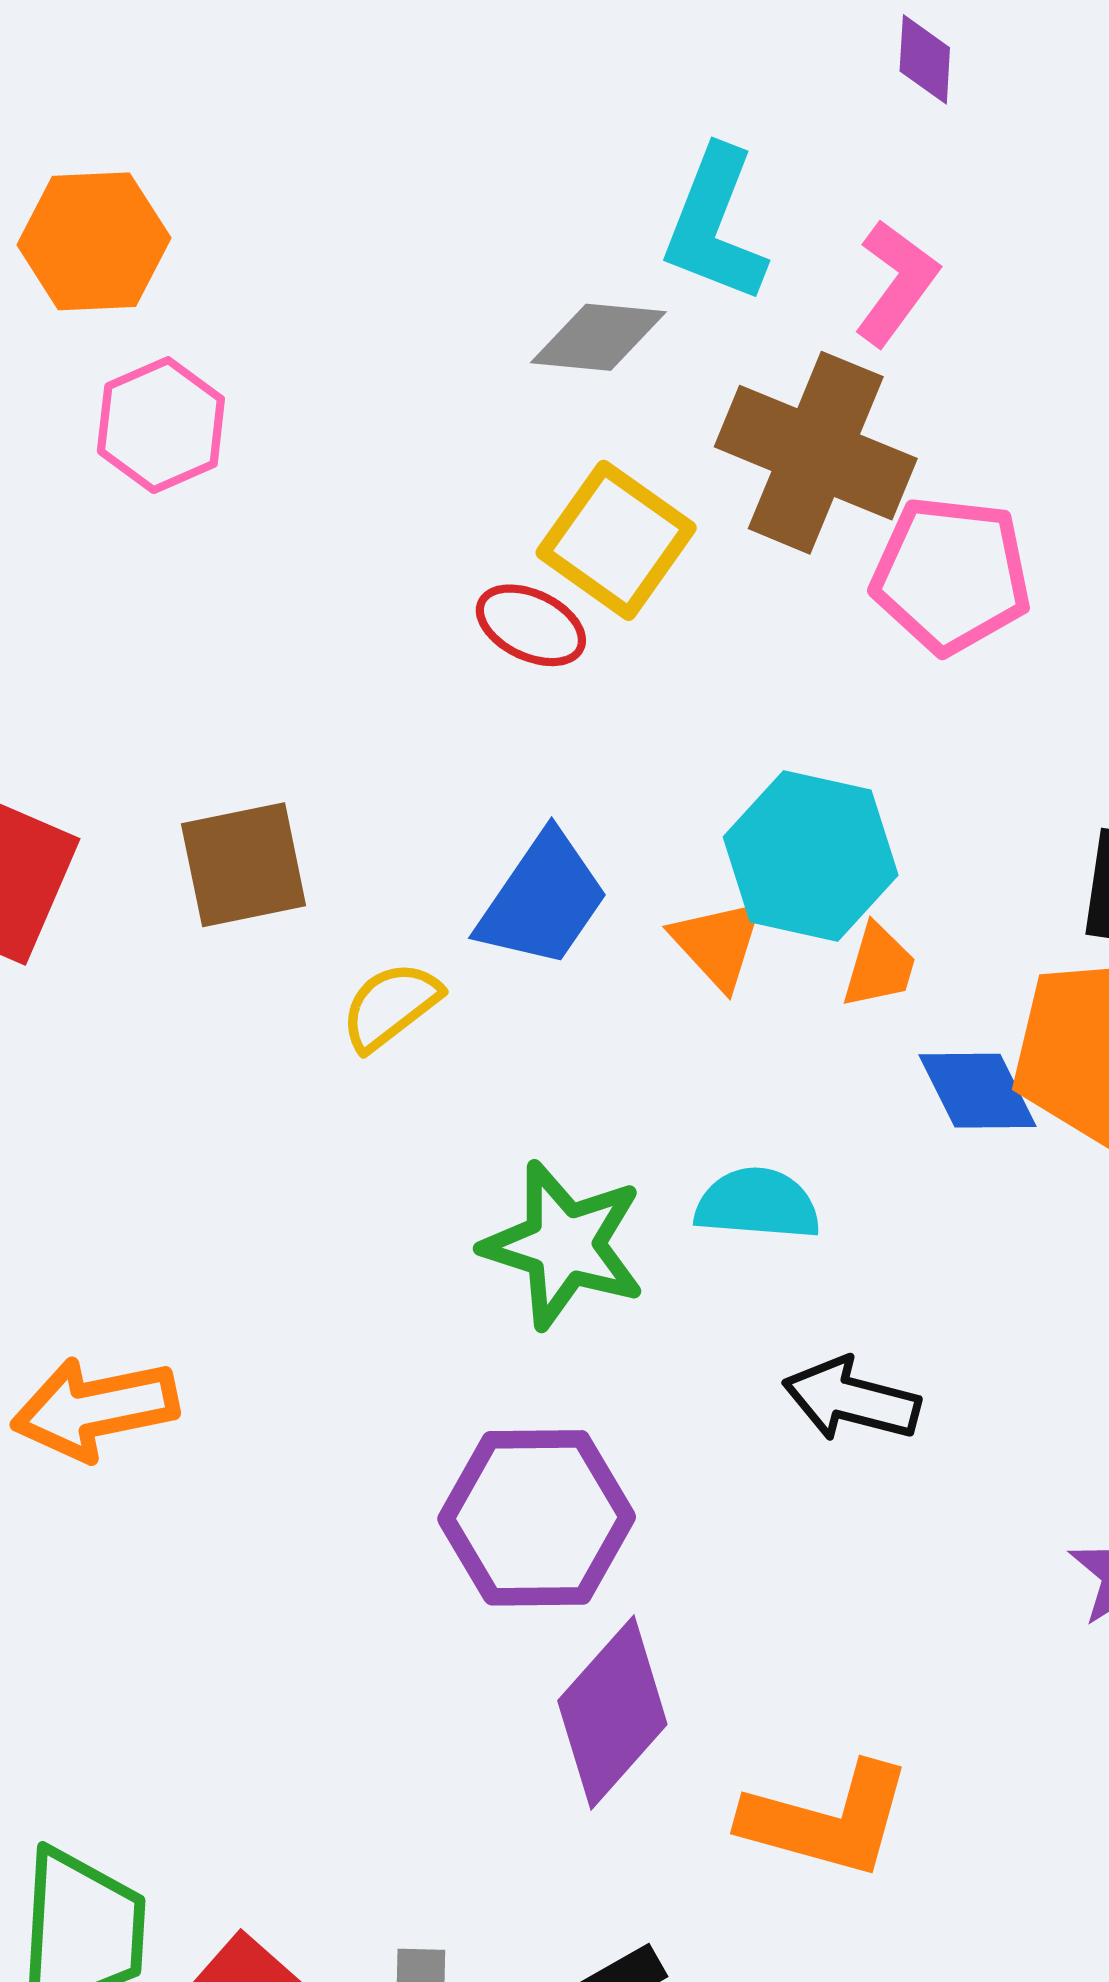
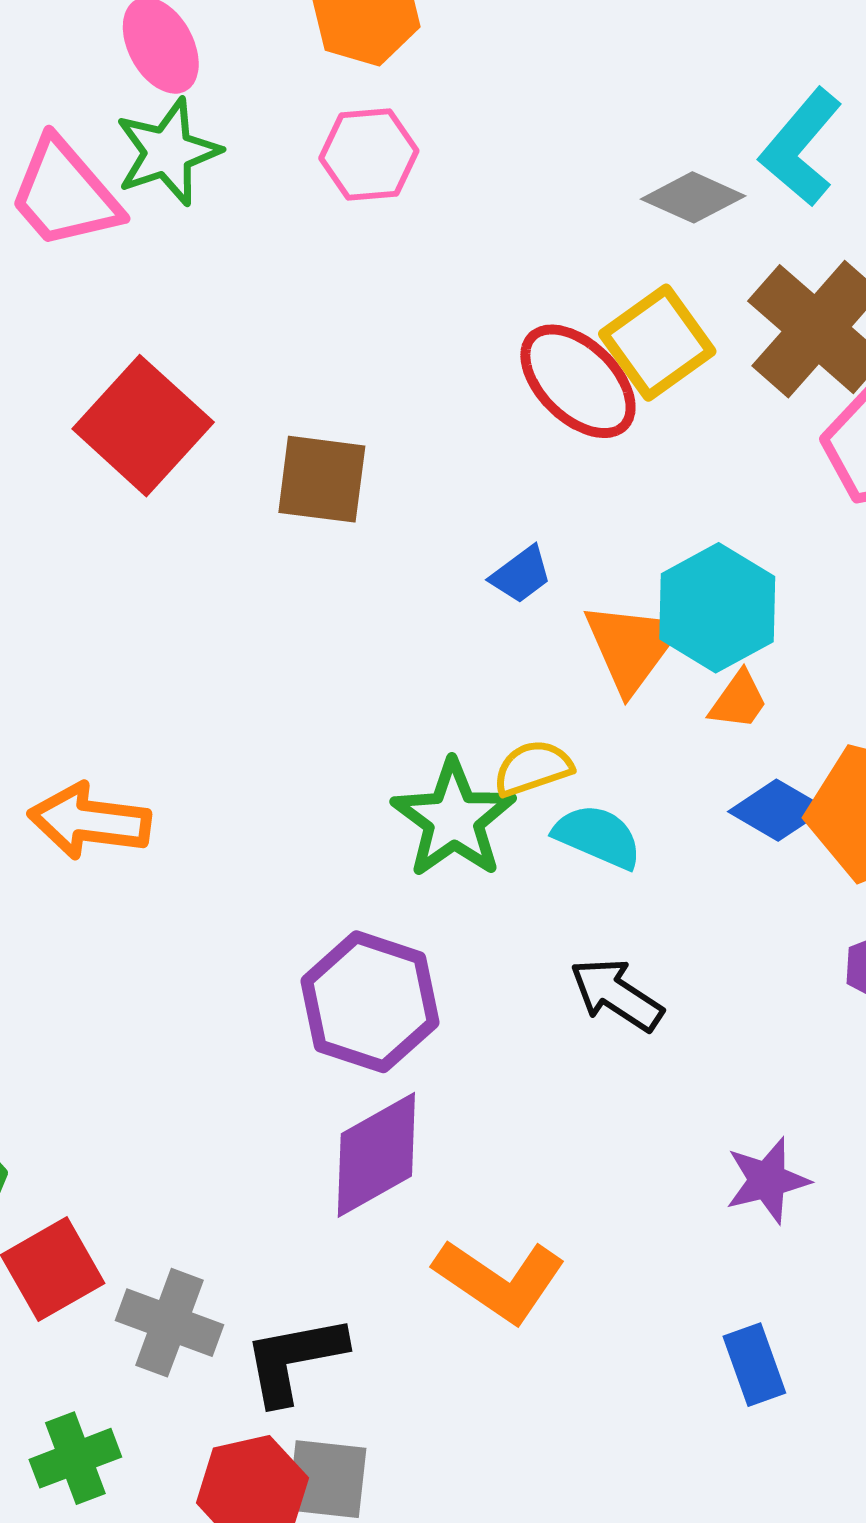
red ellipse: (531, 625) -> (578, 381), size x1.6
blue trapezoid: (543, 900) -> (521, 575), size x0.6
orange triangle: (718, 944) -> (632, 646), size x1.4
yellow semicircle: (391, 1006) -> (533, 768), moved
blue diamond: (978, 1091) -> (777, 810), turned -52

